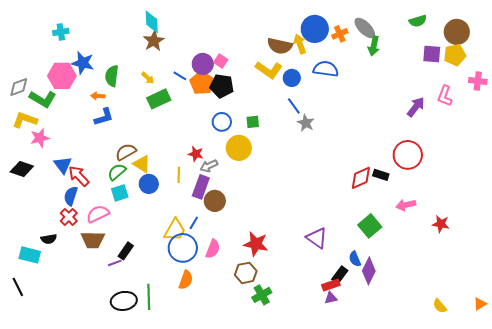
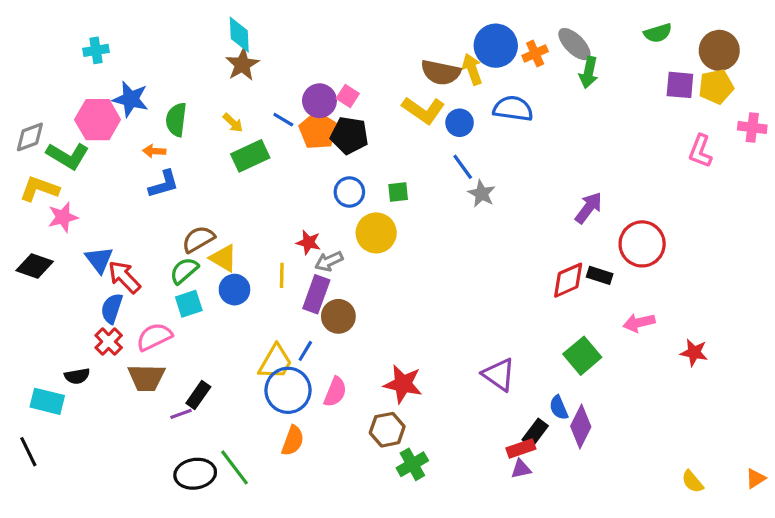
purple arrow: (416, 107) -> (589, 208), moved
green line: (149, 297) -> (234, 467), turned -35

